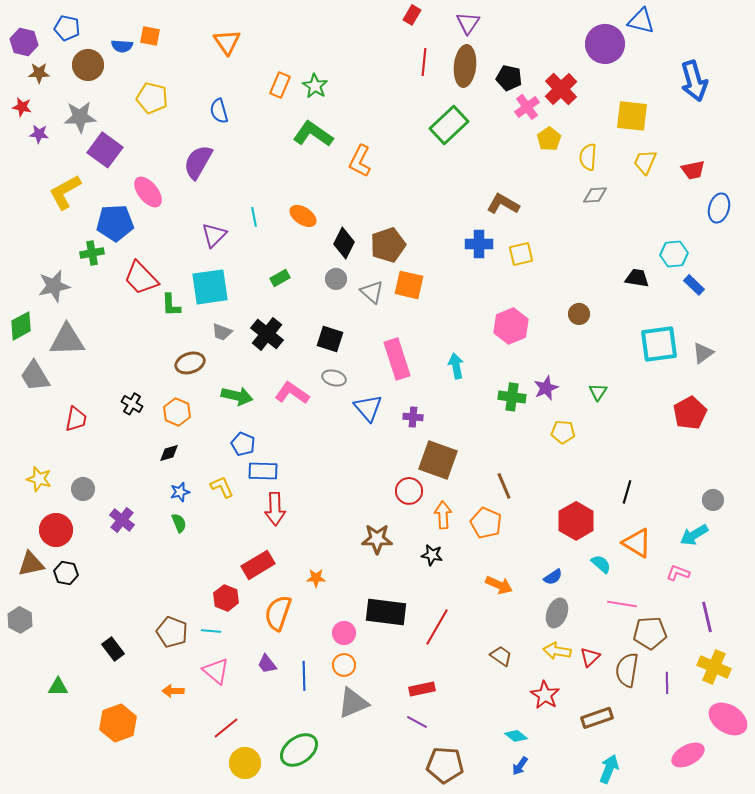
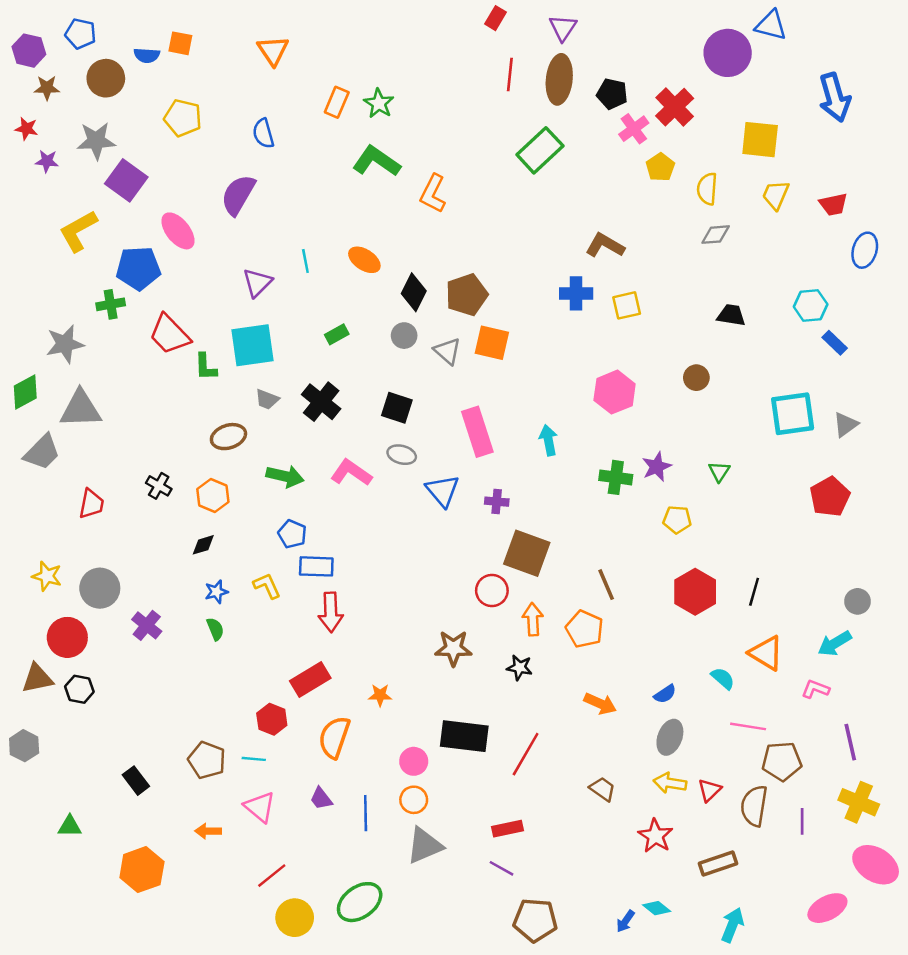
black trapezoid: (637, 278) -> (731, 315), moved
gray trapezoid: (35, 376) -> (42, 452), turned -104
gray circle: (83, 489) -> (100, 588), size x1.4
red hexagon: (576, 521) -> (695, 592), moved
cyan diamond: (516, 736) -> (657, 908), moved

